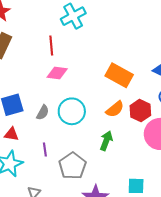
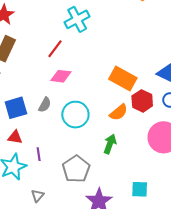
red line: (51, 46) -> (55, 49), turned 42
red hexagon: (140, 111) -> (142, 101), moved
gray semicircle: (43, 112) -> (45, 105), moved
purple line: (45, 150) -> (39, 154), moved

